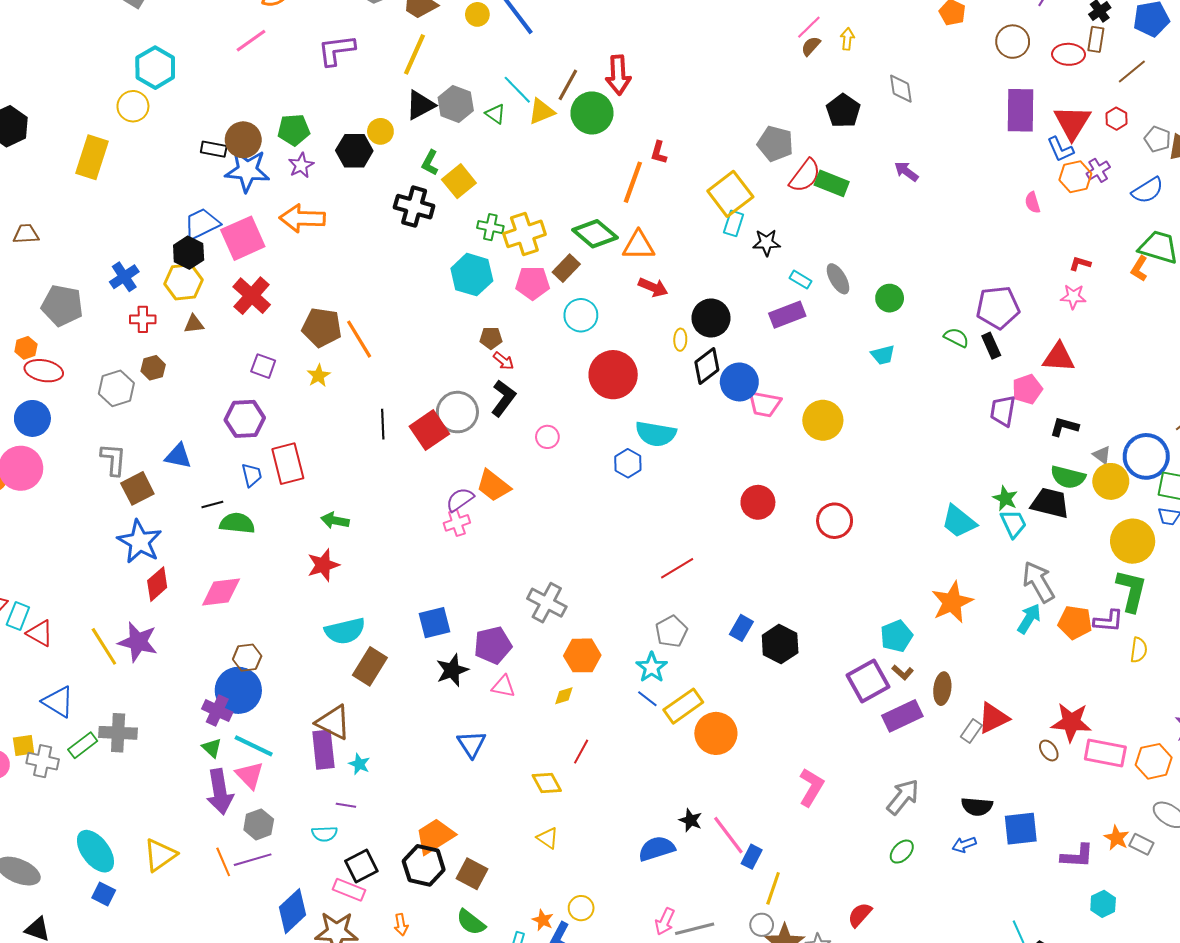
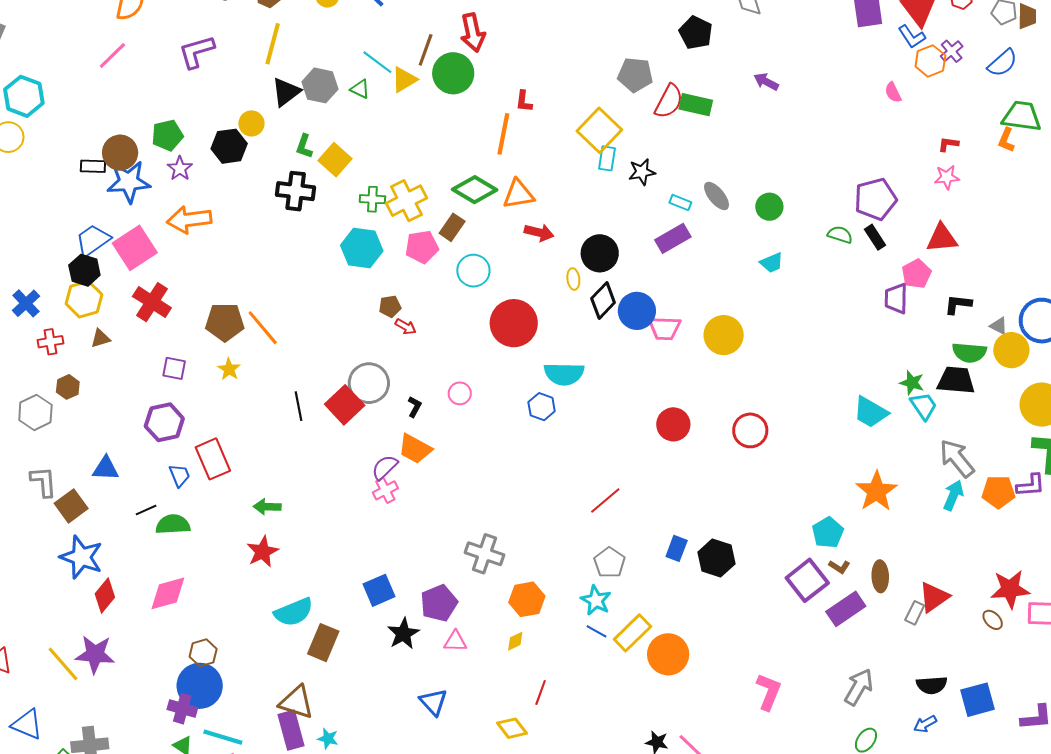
black L-shape: (503, 398) -> (415, 407), moved, size x0.6

